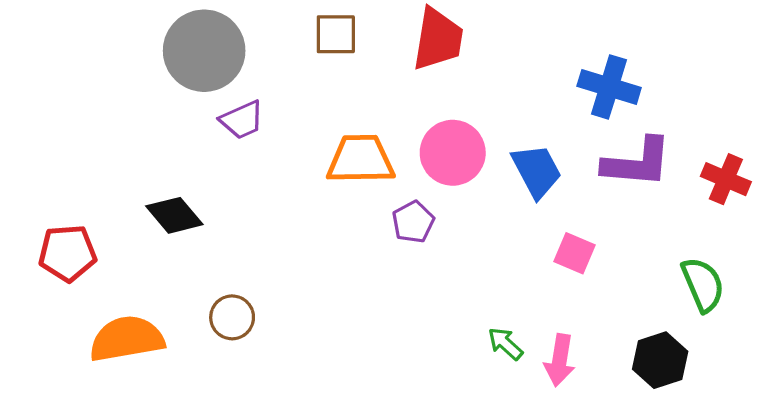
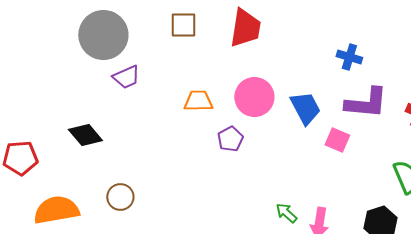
blue cross: (609, 87) -> (349, 57), size x0.7
orange trapezoid: (360, 159) -> (198, 101), size x0.7
pink square: (574, 253) -> (337, 140), moved

